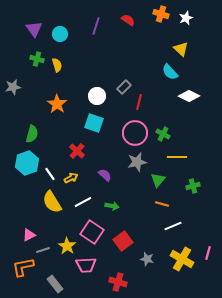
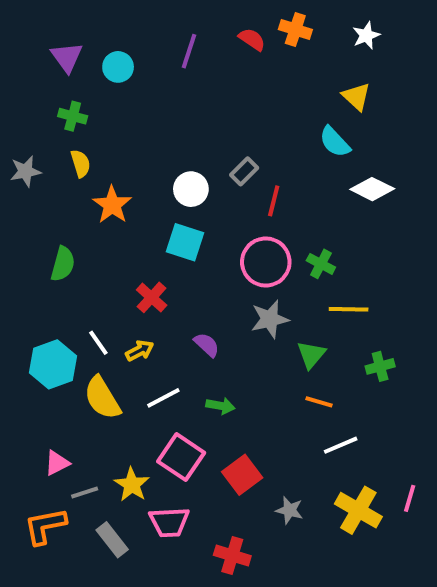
orange cross: (161, 14) -> (295, 30), moved
yellow semicircle: (57, 65) -> (81, 163), moved
cyan hexagon: (27, 163) -> (53, 364), moved
gray rectangle: (55, 284) -> (112, 540), moved

